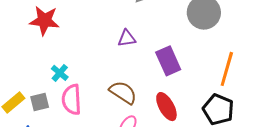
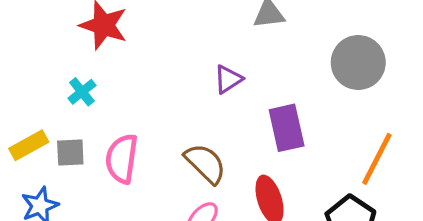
purple triangle: (127, 38) -> (228, 79), turned -36
cyan cross: (60, 73) -> (82, 92), moved

